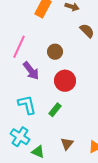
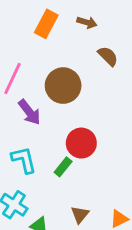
brown circle: (55, 52) -> (63, 86), size x1.6
red circle: (65, 81) -> (81, 143), moved

